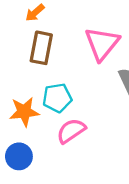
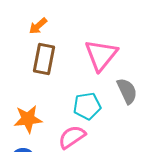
cyan pentagon: (57, 98) -> (87, 106), moved

